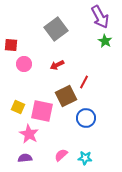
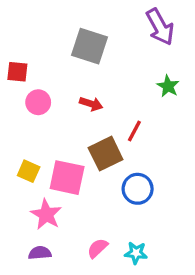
gray square: (56, 29) -> (89, 46), turned -35
green star: (105, 41) -> (168, 86), moved
red arrow: (57, 65) -> (91, 104), turned -136

